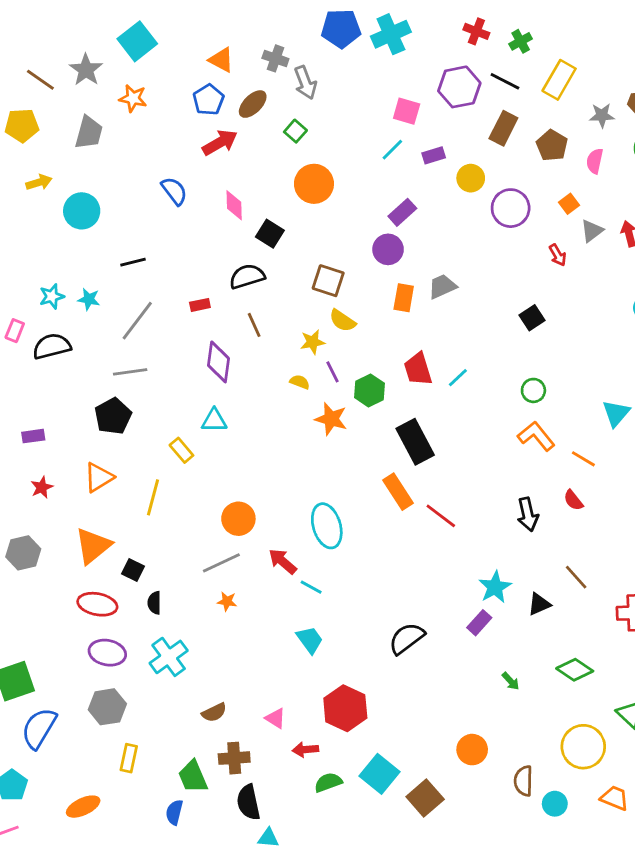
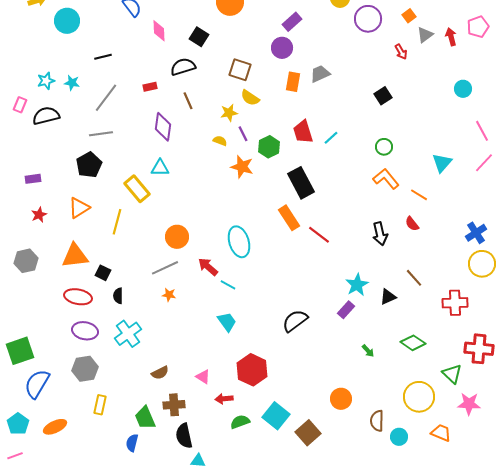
pink diamond: (234, 205) -> (159, 31), moved
yellow rectangle: (181, 450) -> (137, 189), size x1.5
orange triangle: (93, 546) -> (75, 256), turned 32
orange ellipse: (83, 807) -> (55, 427), moved

